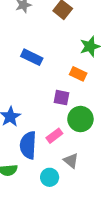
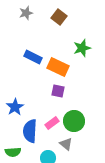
orange rectangle: (78, 74) -> (58, 67), moved, size x1.5
green circle: (80, 119) -> (74, 121), moved

